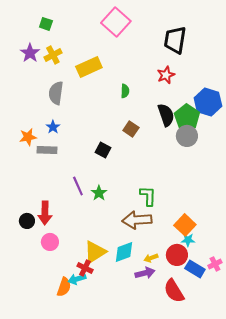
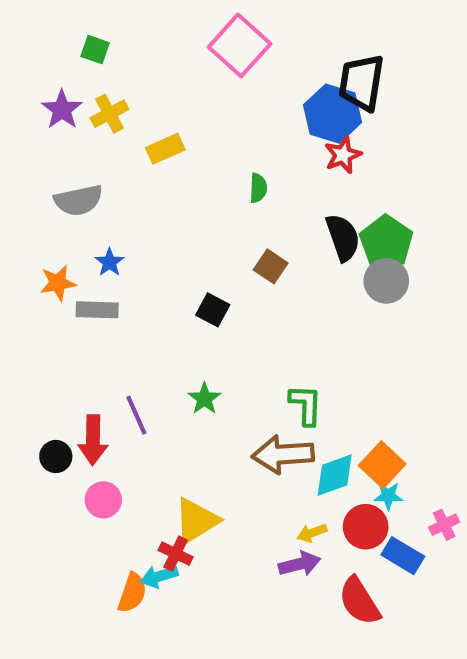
yellow rectangle: (89, 67) -> (165, 149), moved, size x0.7
gray semicircle: (56, 93) -> (78, 200), moved, turned -110
blue hexagon: (208, 102) -> (333, 114), moved
purple line: (78, 186) -> (136, 415), moved
cyan diamond: (124, 252) -> (335, 475), moved
pink cross: (215, 264) -> (444, 525), moved

